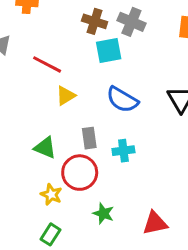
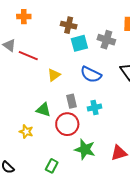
gray cross: (131, 22) -> (106, 40), moved
red line: (47, 64) -> (28, 56), moved
yellow star: (51, 194) -> (26, 132), moved
green star: (103, 213) -> (85, 149), size x1.5

